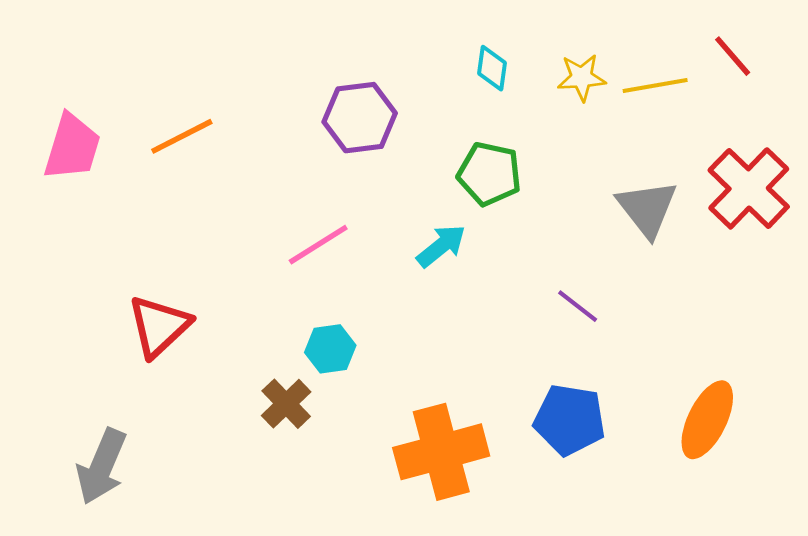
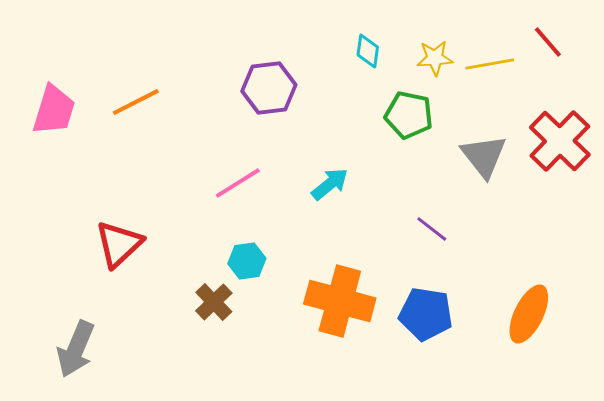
green pentagon: (489, 174) -> (409, 115), moved
orange cross: (441, 452) -> (340, 301), moved, turned 30

